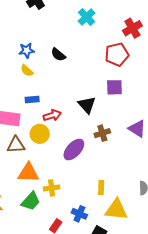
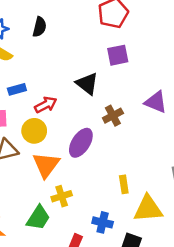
black semicircle: (58, 55) -> (40, 27), turned -105
orange triangle: (28, 173) -> (46, 165), moved, turned -45

